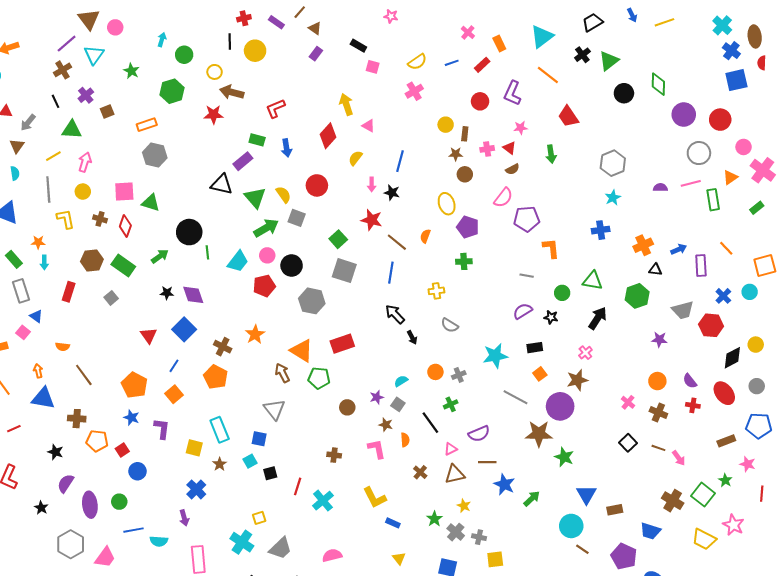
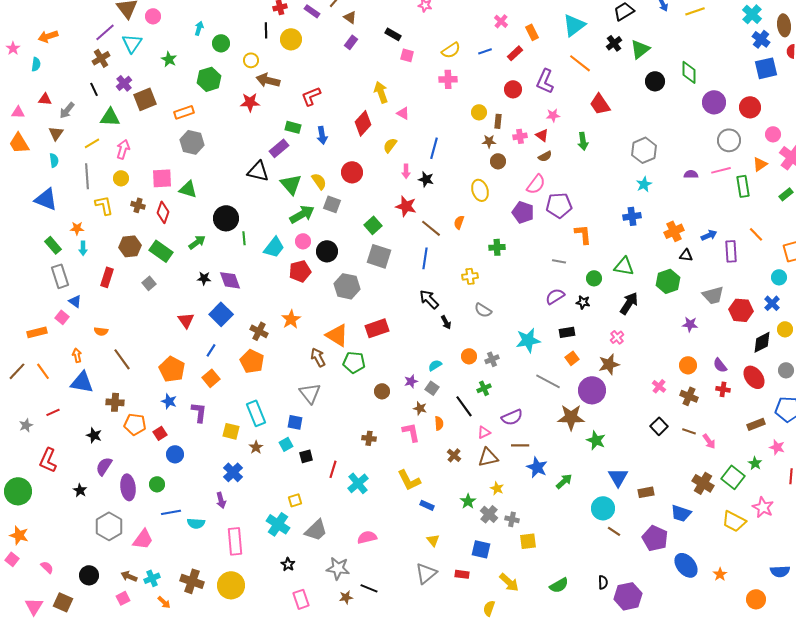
pink cross: (414, 91) -> (448, 79), turned 30
brown square: (107, 111) -> (145, 99), size x1.6
purple pentagon: (468, 227) -> (523, 212), moved
blue cross: (723, 296) -> (772, 303), moved

